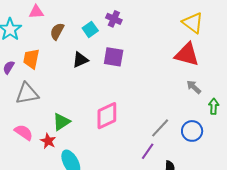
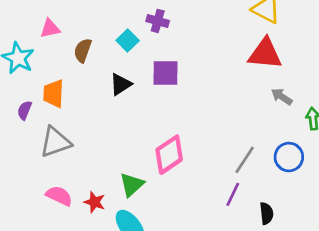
green triangle: (61, 122) -> (132, 185), moved

